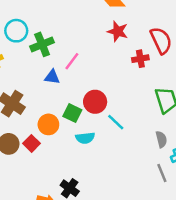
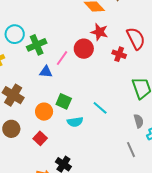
red cross: (140, 59) -> (119, 54), turned 32
red circle: (95, 102) -> (84, 49), moved
red square: (31, 143) -> (40, 138), moved
gray line: (162, 173) -> (131, 150), moved

